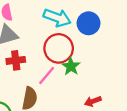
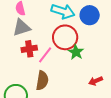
pink line: (47, 76) -> (45, 55), moved

